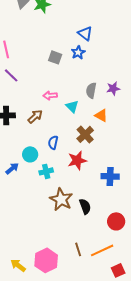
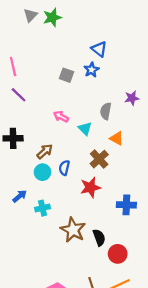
purple star: (113, 88) -> (132, 98), moved
pink arrow: (50, 95) -> (61, 117), turned 32
brown arrow: (35, 116) -> (45, 151), moved
cyan circle: (30, 154) -> (42, 172), moved
cyan cross: (46, 171) -> (42, 208), moved
red circle: (116, 221) -> (118, 254), moved

